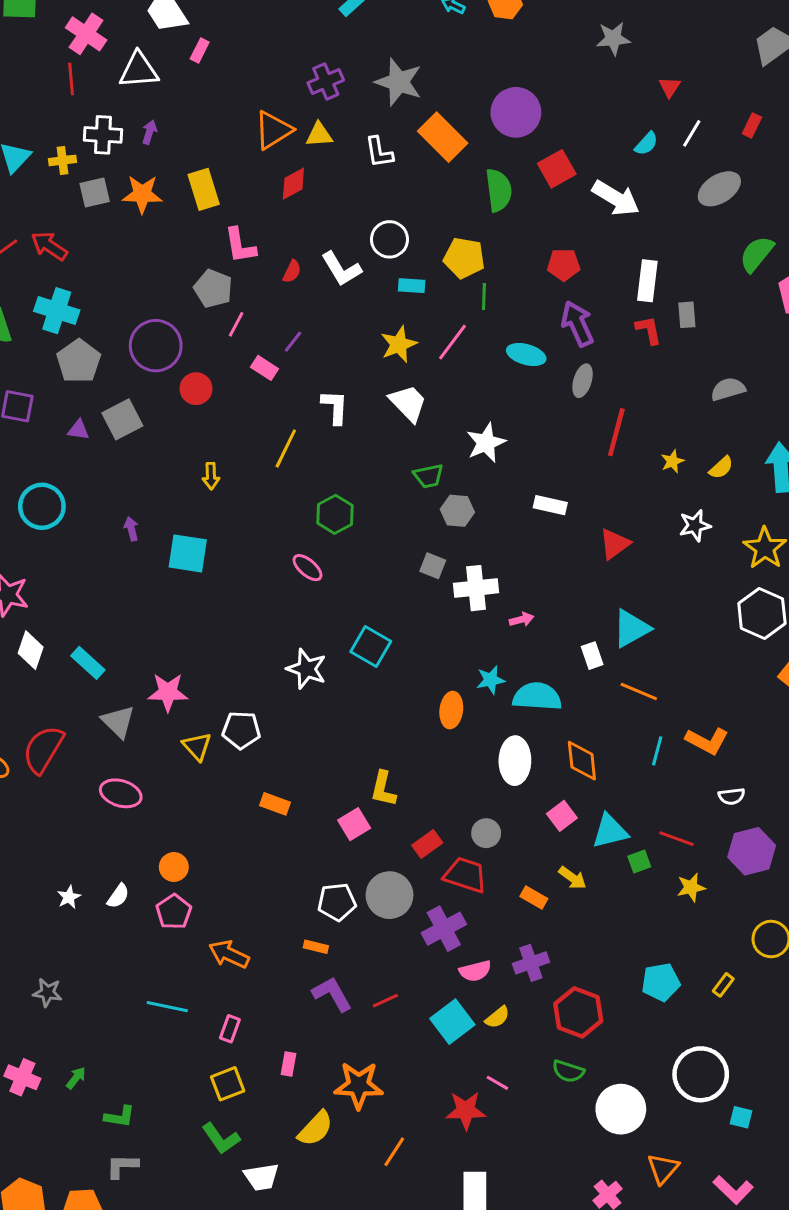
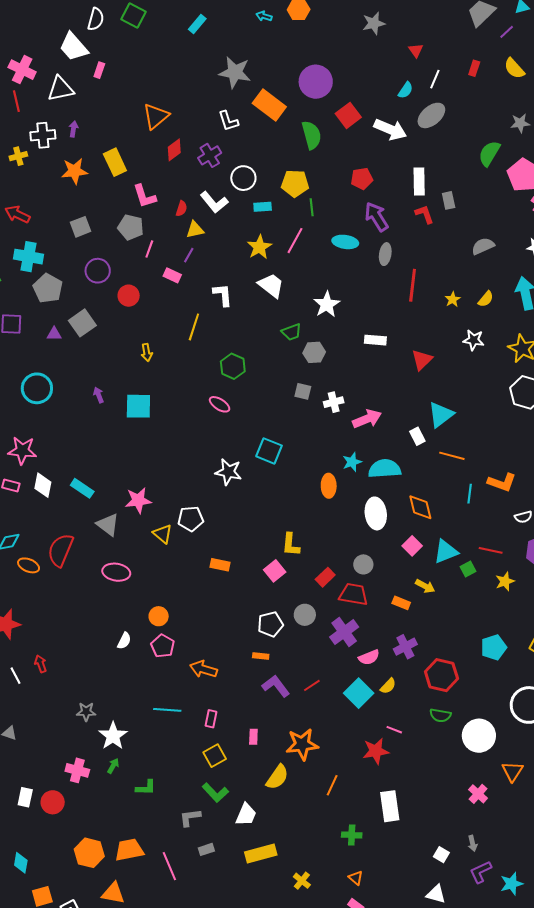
purple cross: (326, 82) -> (210, 155), moved
yellow triangle: (319, 135) -> (195, 230), moved
gray ellipse: (719, 189) -> (431, 115), moved
gray square: (95, 192) -> (81, 227), moved
purple circle: (156, 346) -> (98, 271), size x0.7
white star: (695, 525) -> (474, 340), turned 30
white cross: (476, 588) -> (334, 402), size x0.7
pink arrow: (522, 619) -> (367, 419), size x1.8
gray circle: (389, 895) -> (305, 615), size x0.7
white star: (69, 897) -> (113, 736), moved, size x1.8
gray L-shape: (122, 1166) -> (190, 818), moved
white trapezoid: (261, 1177) -> (246, 814), turned -50

